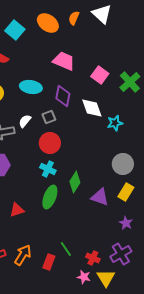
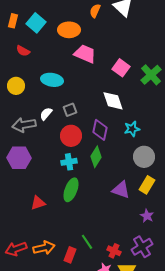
orange ellipse: (48, 23) -> (69, 30), moved, turned -35
purple diamond: (63, 96) -> (100, 130), moved
cyan star: (115, 123) -> (132, 129), moved
cyan cross: (48, 169) -> (69, 162), turned -35
green diamond: (75, 182) -> (96, 157), moved
orange arrow: (23, 255) -> (44, 248), turned 45

